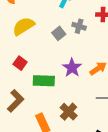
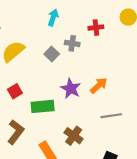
red square: (20, 63) -> (15, 91), turned 32

